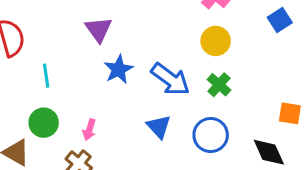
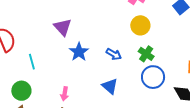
blue arrow: (170, 79) -> (114, 54), size x0.6
green circle: (44, 123) -> (21, 91), moved
blue circle: (211, 135) -> (153, 77), moved

